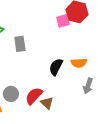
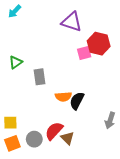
orange semicircle: (79, 63) -> (63, 97), moved
gray circle: (11, 94) -> (34, 139), moved

